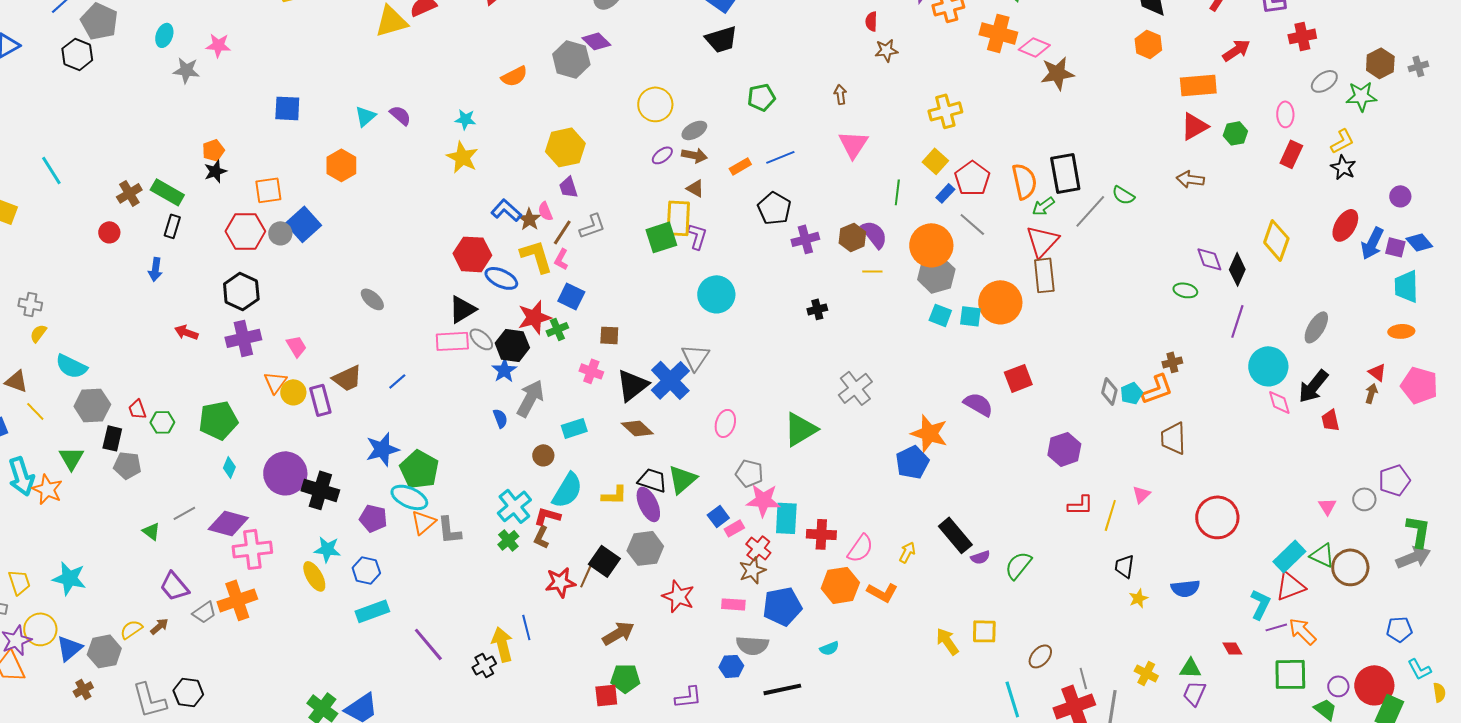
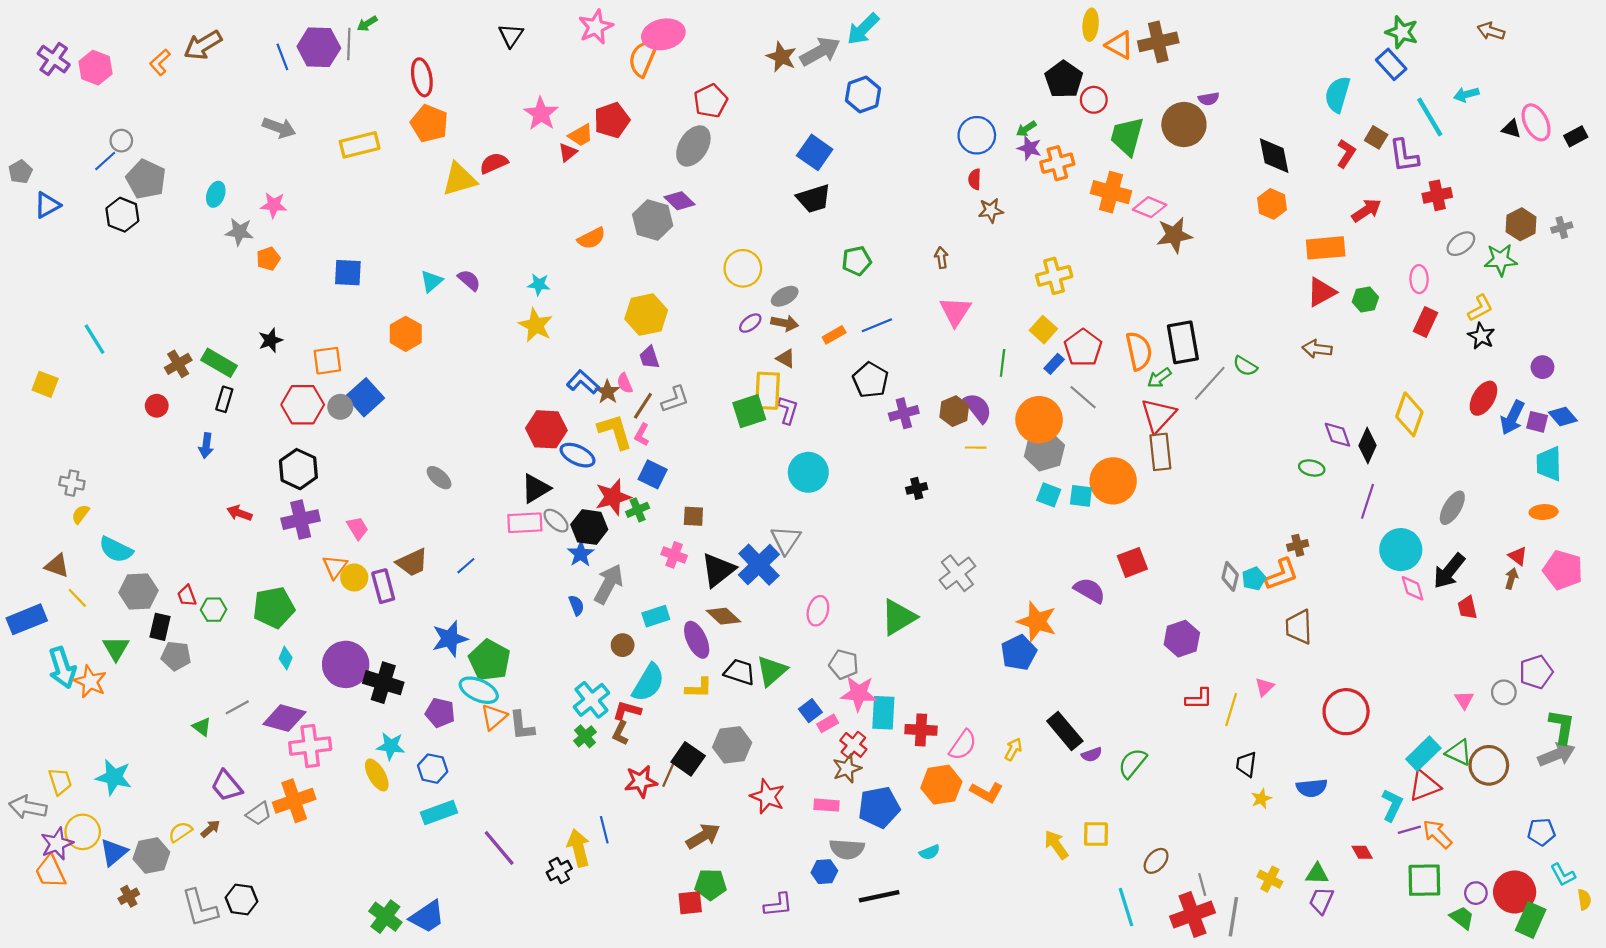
orange pentagon: (213, 150) -> (268, 259), moved
purple ellipse: (648, 504) -> (697, 640), moved

